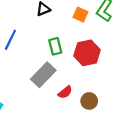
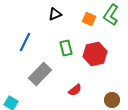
gray rectangle: (43, 75) -> (40, 74), moved
brown circle: (89, 101) -> (112, 100), moved

